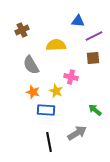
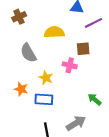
brown square: (93, 58) -> (83, 49), moved
yellow star: (56, 91) -> (46, 78), moved
orange star: (33, 92) -> (21, 89), moved

